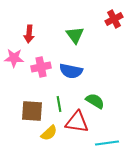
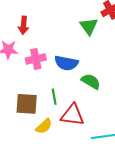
green triangle: (75, 35) -> (89, 26), moved
green semicircle: (95, 101) -> (91, 81), moved

